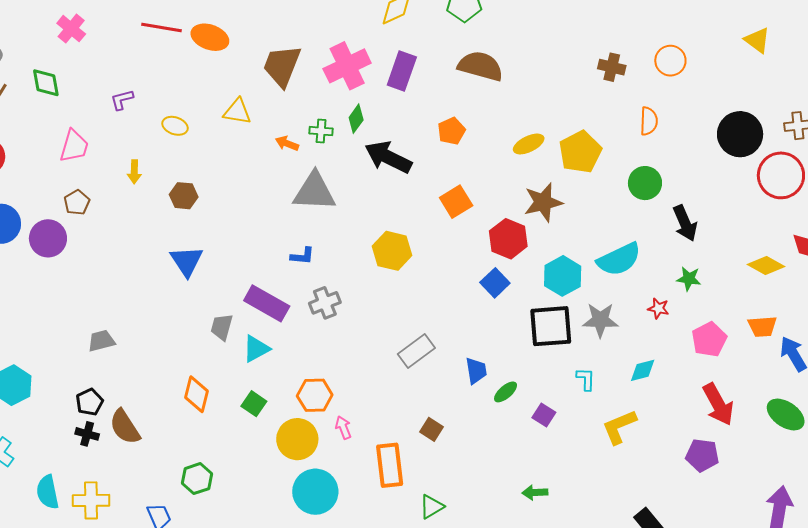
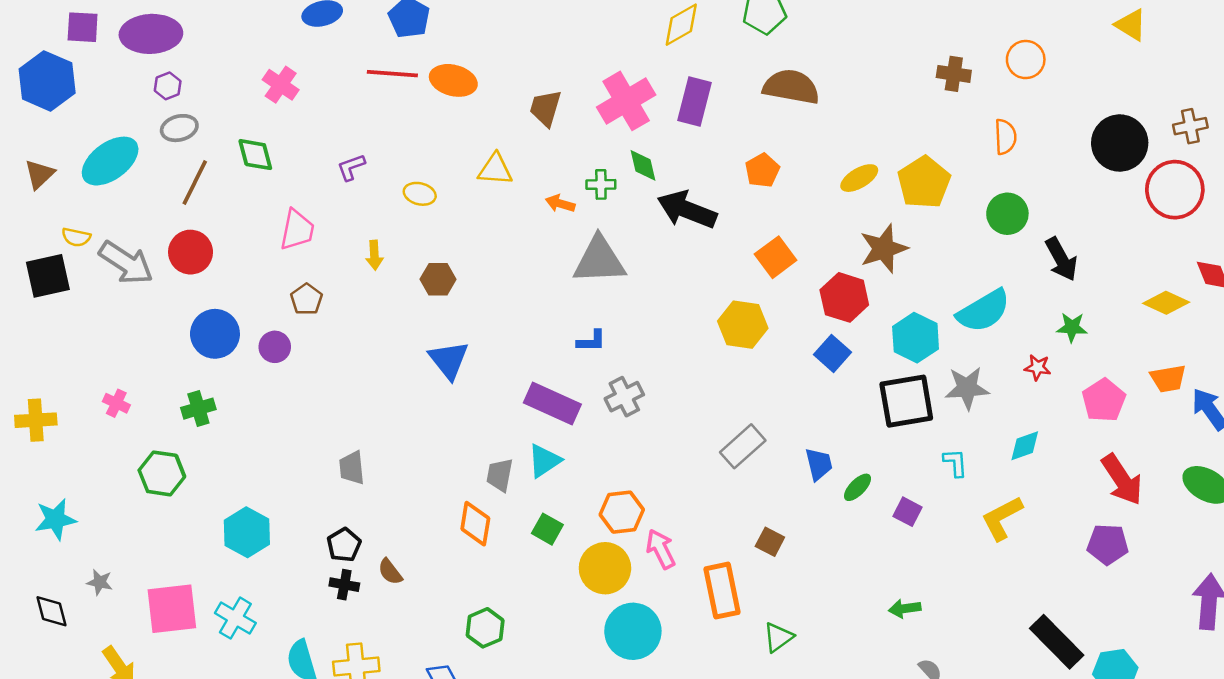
brown trapezoid: (282, 66) -> (545, 108), size x0.7
green diamond: (356, 119) -> (643, 165), turned -44
purple circle: (48, 238) -> (275, 347), size x0.7
yellow hexagon: (392, 251) -> (743, 325), moved
gray trapezoid: (222, 327) -> (500, 475), moved
gray trapezoid: (101, 341) -> (352, 468), turned -76
brown semicircle: (125, 427) -> (390, 572), size x0.6
pink arrow: (343, 428) -> (661, 549), size x1.4

